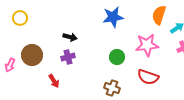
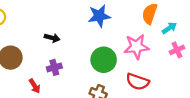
purple cross: (68, 57) -> (54, 67), moved
green circle: (117, 57) -> (104, 60), size x1.5

